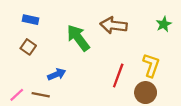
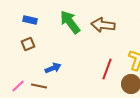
green arrow: (78, 38) -> (70, 22), moved
brown square: (28, 47) -> (28, 44), turned 32

